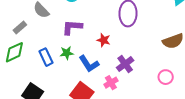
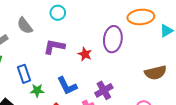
red star: (104, 40) -> (85, 54), moved
green star: (67, 53) -> (37, 90), moved

